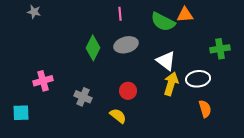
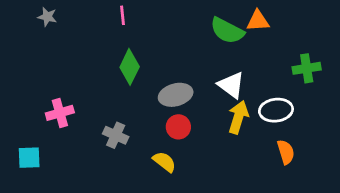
pink line: (120, 14) -> (123, 15), moved
gray ellipse: (126, 45) -> (176, 95), moved

